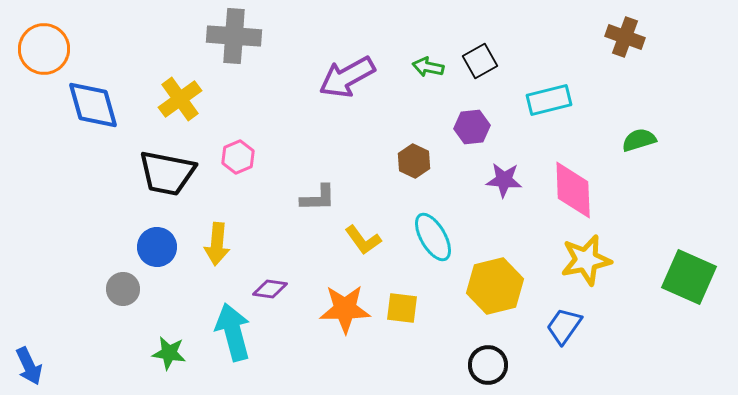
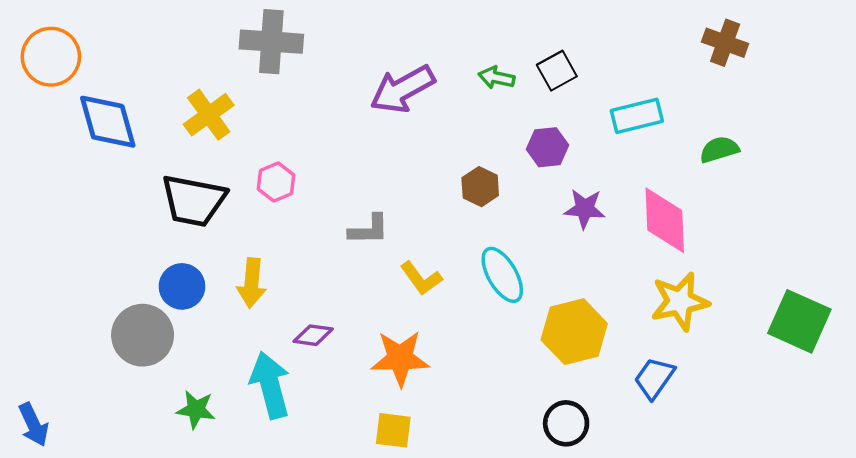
green semicircle: (639, 140) -> (719, 150), moved
gray circle: (123, 289) -> (143, 335), size x1.6
yellow square: (402, 308) -> (393, 430), moved

